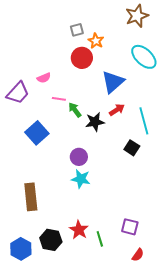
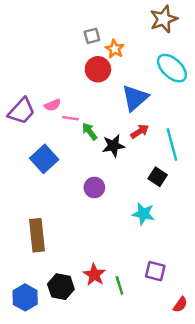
pink semicircle: (44, 78) -> (53, 105), moved
cyan star: (81, 179) -> (143, 214), moved
red semicircle: (138, 255) -> (180, 305), moved

